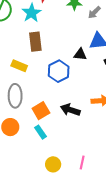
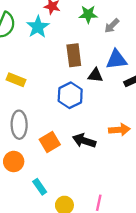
brown rectangle: (35, 42) -> (74, 55), moved
yellow rectangle: (19, 66) -> (16, 80), moved
cyan rectangle: (41, 132) -> (40, 187), moved

